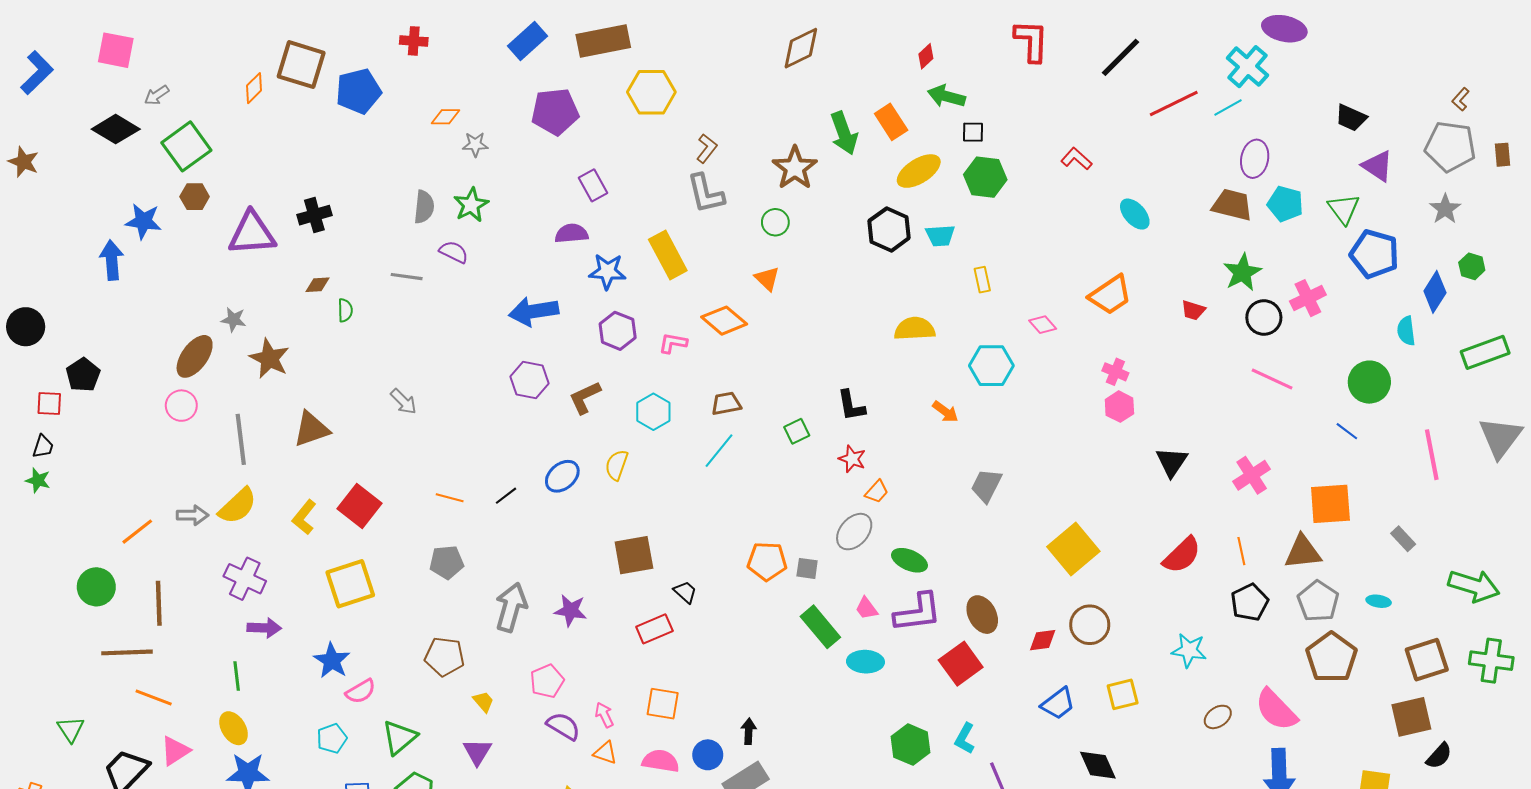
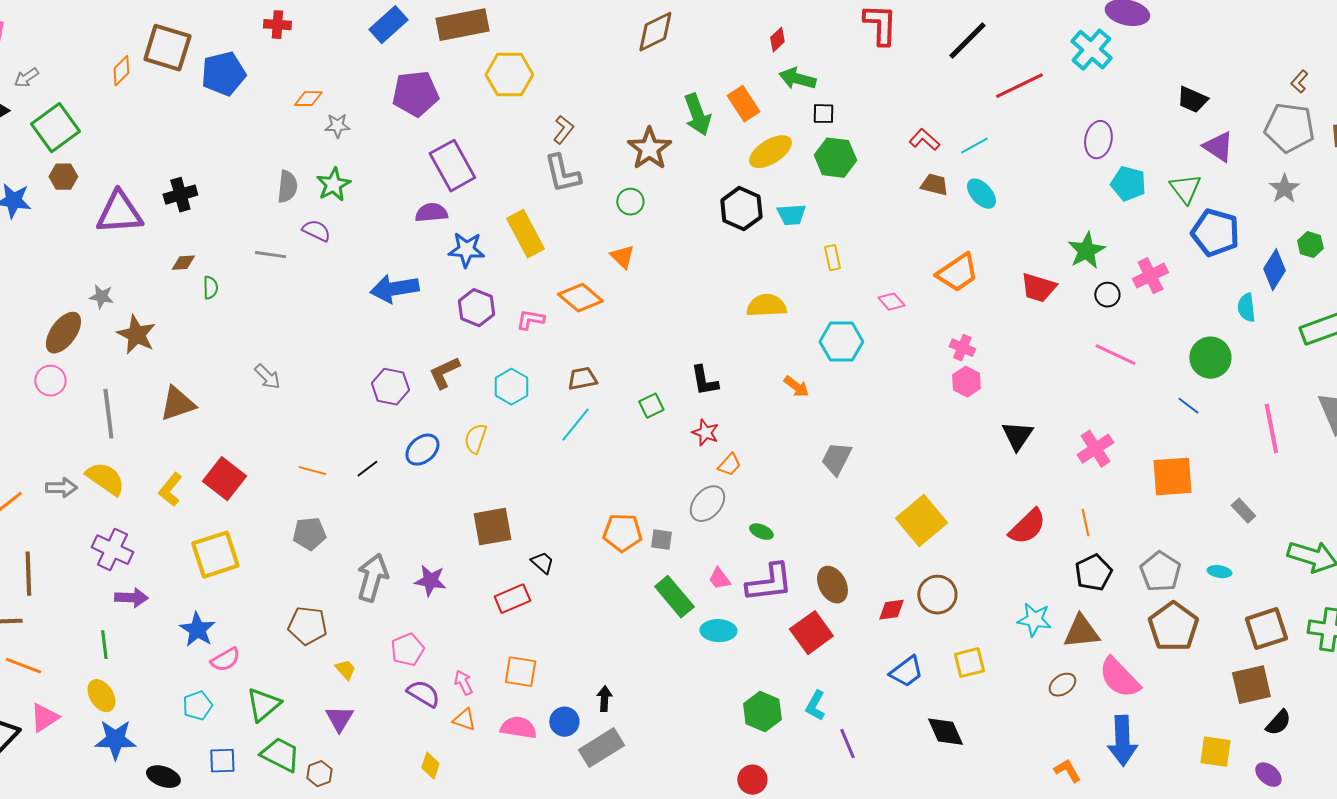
cyan line: (1228, 108) -> (974, 146), moved
purple rectangle: (593, 185) -> (452, 166), size x1.6
brown trapezoid: (1232, 205) -> (934, 185), moved, size x0.7
red trapezoid: (1193, 310) -> (1038, 288), size x1.5
black circle: (1264, 318) -> (1107, 295), size x0.7
purple hexagon: (530, 380) -> (390, 387), moved
yellow semicircle: (238, 506) -> (105, 479), turned -102
brown triangle: (1303, 552) -> (1081, 632), moved
green ellipse: (909, 560) -> (761, 532), size x0.7

